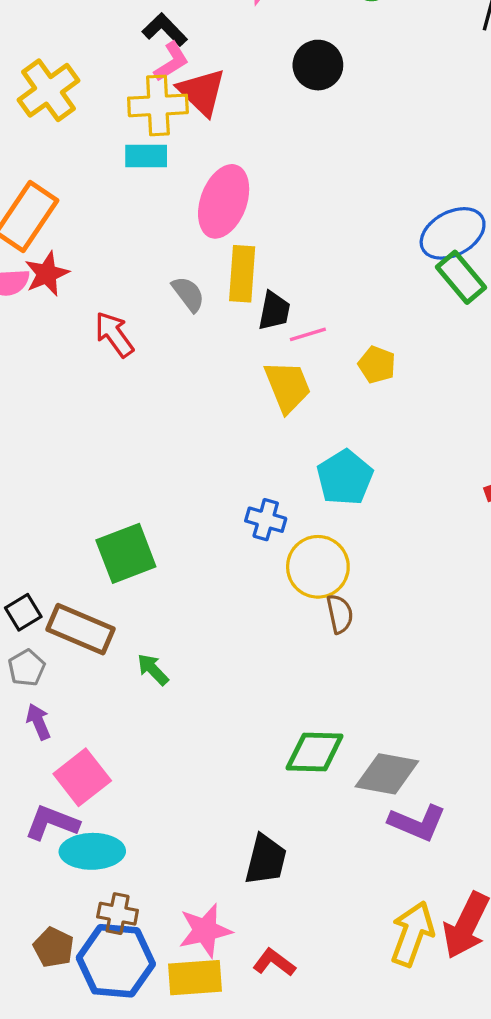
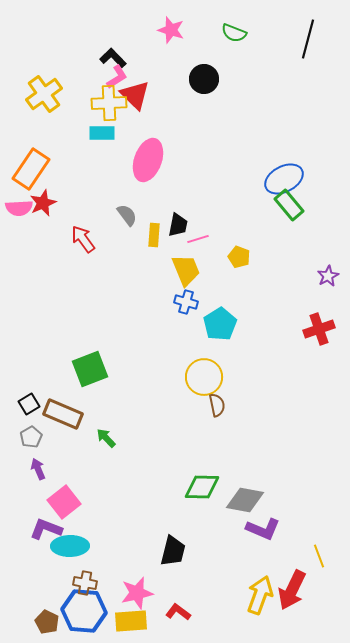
yellow rectangle: (242, 274) -> (154, 235), moved, size x0.7
blue cross: (266, 520) -> (186, 302), moved
brown pentagon: (54, 947) -> (47, 622), moved

